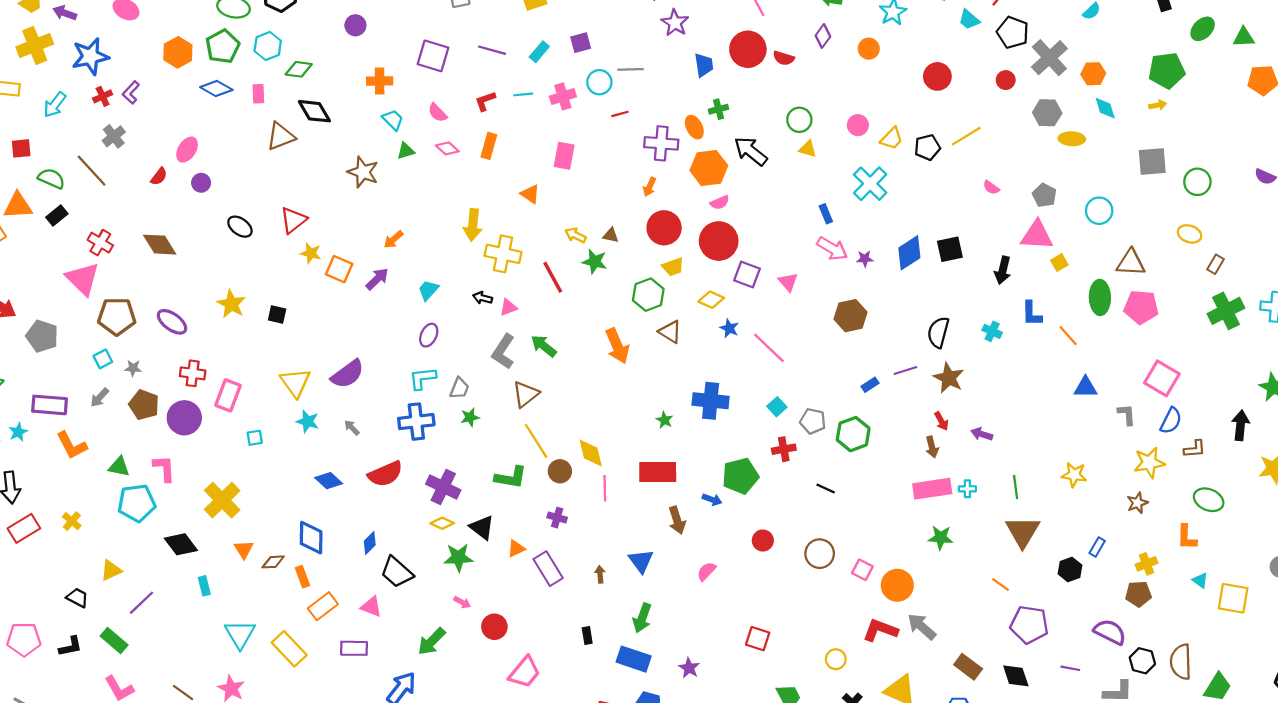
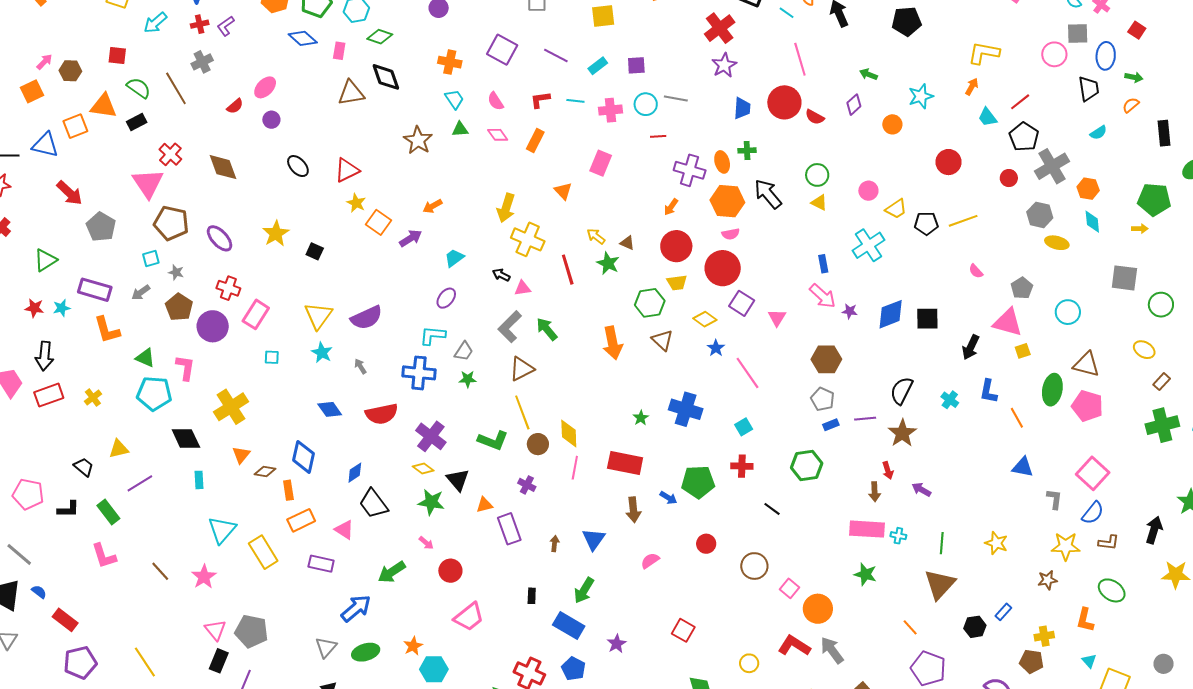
gray pentagon: (813, 421) -> (823, 399), moved

